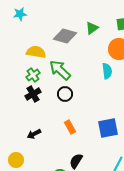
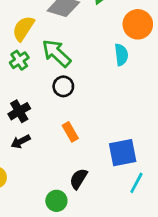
yellow semicircle: (36, 52) -> (23, 28), turned -66
black cross: (33, 94) -> (19, 111), moved
blue square: (108, 128) -> (123, 153), moved

